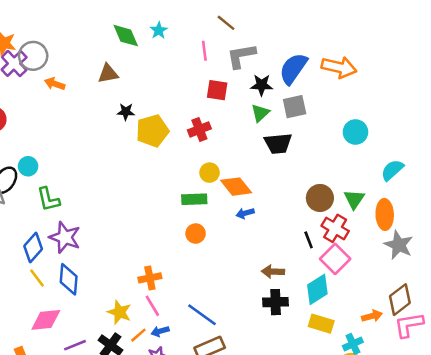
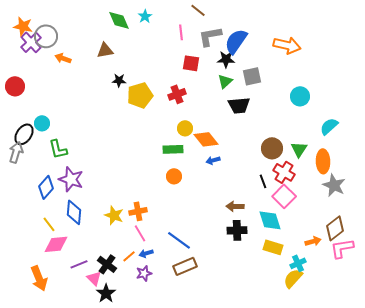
blue semicircle: (293, 69) -> (236, 41), moved
yellow line: (37, 278) -> (49, 224), moved
cyan diamond: (317, 289) -> (270, 220), turned -75
yellow star: (119, 312) -> (114, 215), moved

